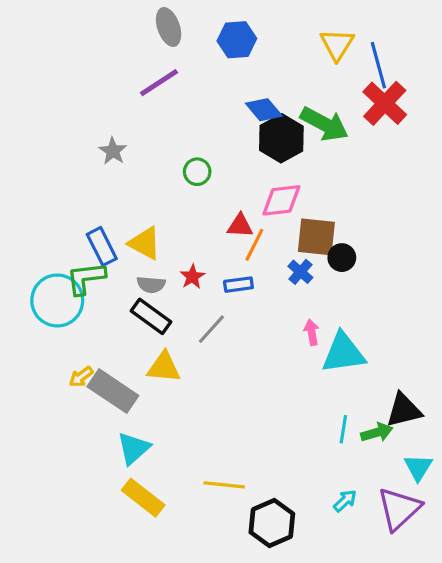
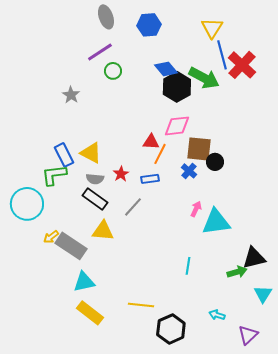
blue line: (378, 65) -> (222, 55), moved
green circle: (197, 172) -> (113, 71), moved
cyan circle: (57, 300) -> (27, 204), moved
pink arrow: (312, 332) -> (196, 209), turned 35
cyan line: (343, 429) -> (188, 266), moved
cyan triangle: (134, 448) -> (84, 282), turned 30
cyan arrow: (345, 501) -> (217, 315), turned -119
purple triangle: (399, 509) -> (248, 335), moved, size x0.7

